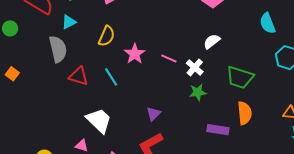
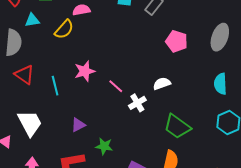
yellow semicircle: (107, 36) -> (64, 29), moved
green star: (198, 92) -> (104, 146), moved
purple triangle: (154, 114) -> (78, 125), moved

